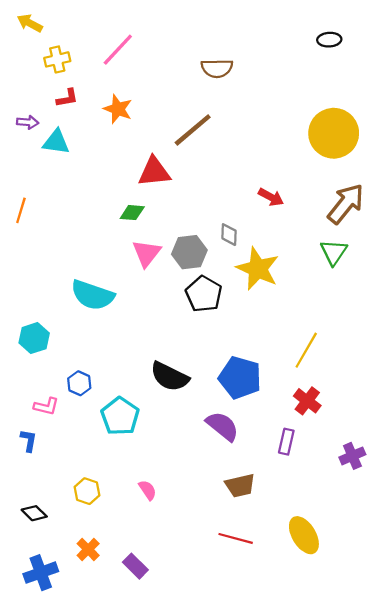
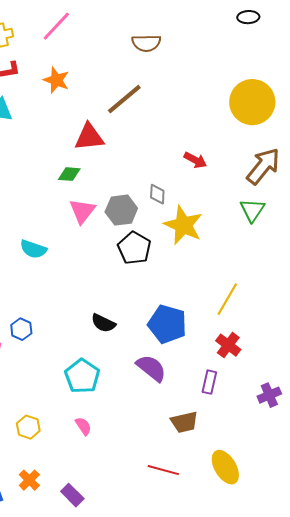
cyan semicircle: (93, 295) -> (33, 249), size x0.7
black semicircle: (170, 377) -> (103, 323), size x0.7
cyan pentagon: (120, 416) -> (82, 376), moved
brown trapezoid: (240, 486) -> (184, 422), moved

